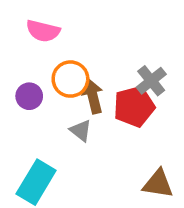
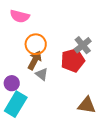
purple circle: (29, 96) -> (12, 83), moved
brown arrow: (93, 96) -> (35, 60), moved, turned 42

